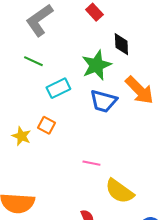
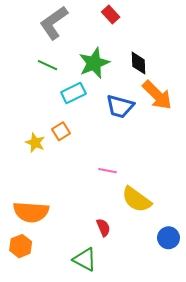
black diamond: (121, 44) -> (139, 63), moved
green star: (96, 65) -> (94, 63), moved
orange square: (46, 125) -> (61, 131), turned 30

